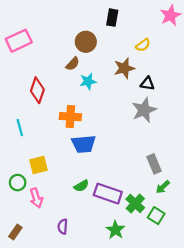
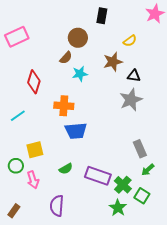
cyan line: (20, 128) -> (18, 116), turned 70
green semicircle: (81, 186) -> (66, 169), moved
purple semicircle: (63, 227) -> (57, 206), size x1.5
green star: (115, 230) -> (118, 208), moved

